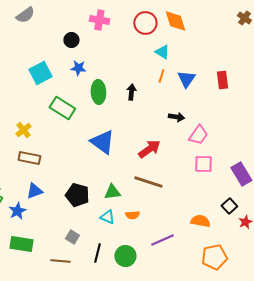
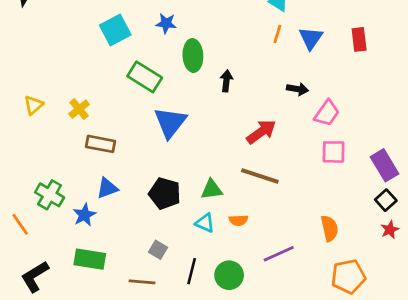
black arrow: (131, 92) -> (226, 81), moved
yellow cross: (23, 130) -> (79, 109), moved
blue triangle: (102, 142) -> (170, 122), moved, turned 32
black square: (229, 206) -> (386, 200), moved
orange semicircle: (200, 221) -> (330, 228), turned 66

